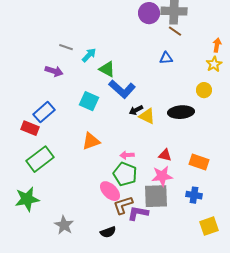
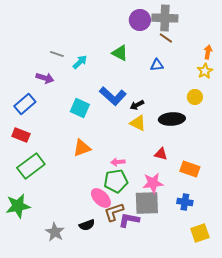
green triangle: (107, 69) -> (120, 53), moved
black arrow: (136, 110) -> (137, 105), moved
blue rectangle: (44, 112) -> (25, 104), moved
red triangle: (165, 155) -> (161, 154), moved
green pentagon: (125, 174) -> (116, 181), turned -30
black semicircle: (108, 232) -> (87, 225), moved

